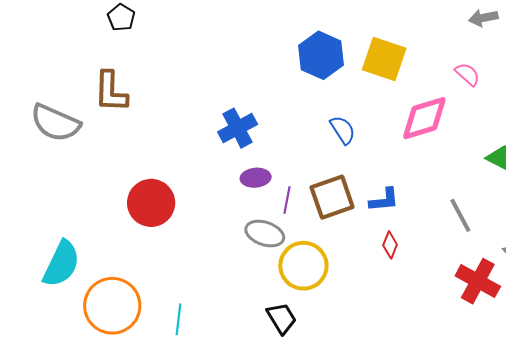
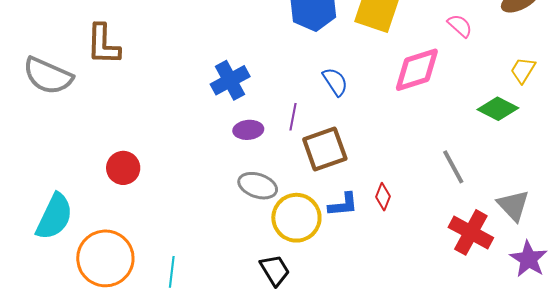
purple line: (287, 200) -> (293, 117), moved
blue L-shape: (384, 200) -> (343, 205), moved
red circle: (151, 203) -> (123, 168), moved, size x0.7

